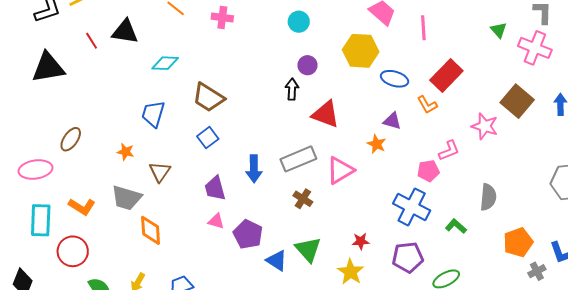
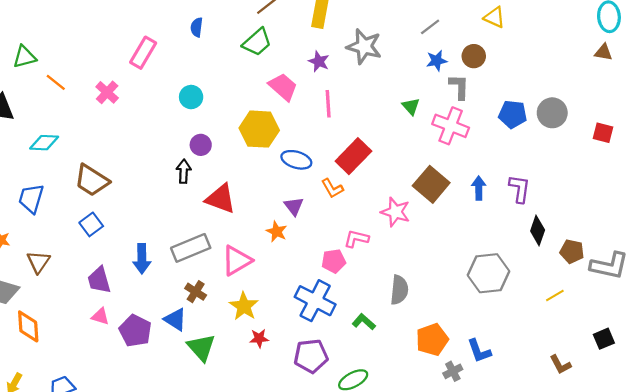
pink cross: (222, 17) -> (107, 92), turned 35
purple triangle: (392, 121) -> (294, 206), turned 36
pink L-shape: (449, 150) -> (356, 239), turned -145
blue triangle: (277, 261) -> (175, 319), moved
yellow star: (351, 272) -> (244, 306), moved

